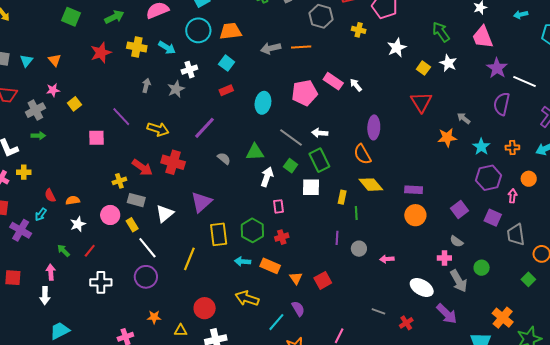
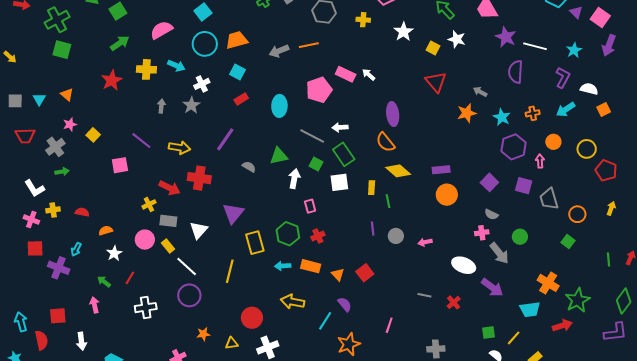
green square: (71, 17) -> (62, 50), moved
red semicircle: (50, 196) -> (82, 212), moved, turned 136
white arrow: (45, 296) -> (82, 341), moved

